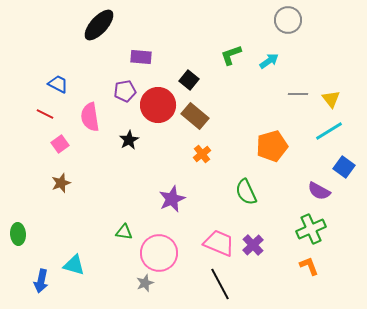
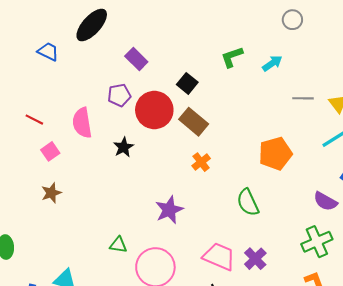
gray circle: (288, 20) -> (292, 20), size x0.7
purple rectangle: (141, 57) -> (136, 59), turned 40
blue trapezoid: (58, 84) -> (48, 52), moved

